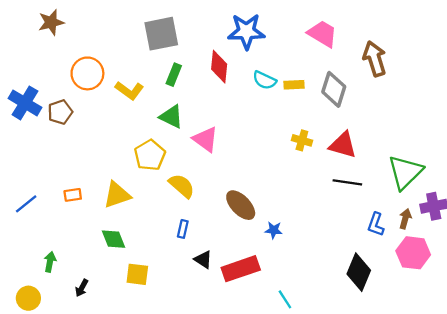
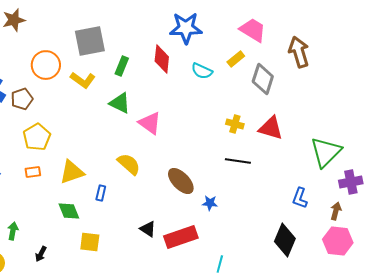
gray square: (161, 34) -> (90, 41), moved
yellow rectangle: (294, 85) -> (236, 59), moved, turned -36
yellow pentagon: (150, 155) -> (37, 137), moved
black line: (347, 182) -> (238, 161), moved
brown arrow: (405, 219) -> (336, 211), moved
blue rectangle: (183, 229) -> (101, 193), moved
pink hexagon: (413, 253) -> (338, 241), moved
cyan line: (285, 299) -> (220, 264), turned 48

